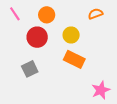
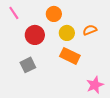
orange semicircle: (95, 14) -> (90, 30), moved
orange circle: (47, 15) -> (54, 14), moved

